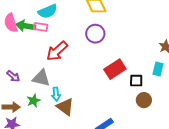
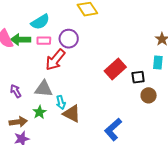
pink rectangle: (41, 27) -> (44, 41), moved
purple circle: (95, 34) -> (69, 39), moved
purple arrow: (13, 76) -> (16, 91), turned -152

